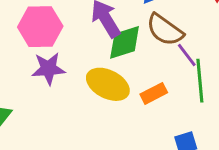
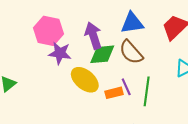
purple line: (187, 55) -> (126, 87), moved
purple star: (48, 69) -> (60, 53), moved

